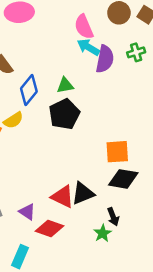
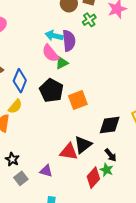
pink semicircle: (84, 27) -> (50, 53), moved
green cross: (136, 52) -> (89, 20), moved
green triangle: (65, 85) -> (62, 63), moved
orange square: (117, 152) -> (78, 100), moved
red diamond: (49, 229) -> (93, 178), moved, turned -50

